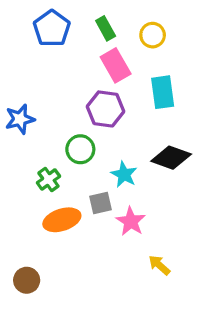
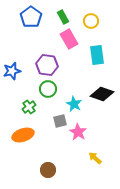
purple hexagon: (106, 109) -> (47, 65), moved
orange ellipse: (62, 220) -> (23, 135), moved
brown circle: (27, 280) -> (48, 170), moved

